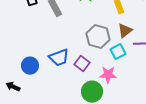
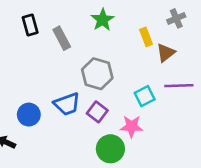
brown triangle: (125, 31) -> (166, 53), moved
gray hexagon: (98, 37) -> (97, 74), moved

